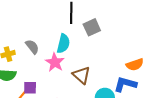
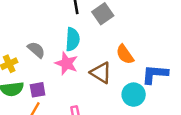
orange semicircle: (135, 65) -> (125, 54), moved, turned 84
purple square: (30, 88) -> (38, 90), moved

